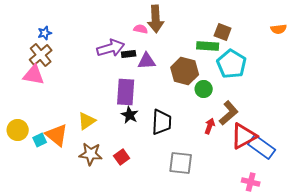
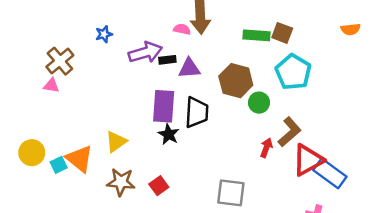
blue star: (45, 33) -> (104, 34), moved
green rectangle: (208, 46) -> (257, 35), moved
pink triangle: (34, 75) -> (51, 85), size x0.6
black trapezoid: (162, 122) -> (197, 112), moved

